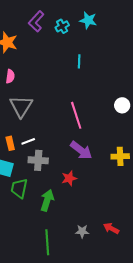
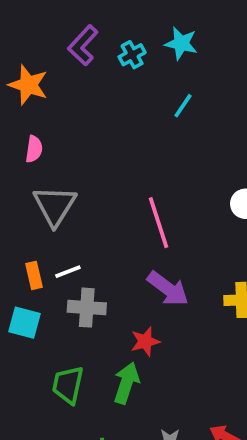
cyan line: (79, 61) -> (183, 106), moved, turned 32
green trapezoid: (19, 188) -> (68, 385), moved
green arrow: (47, 200) -> (126, 383), moved

